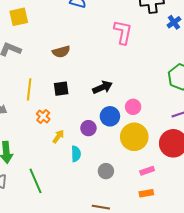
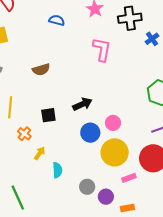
black square: (61, 89) -> (48, 115), moved
purple circle: (88, 128) -> (106, 197), moved
pink rectangle: (147, 171) -> (129, 178), moved

